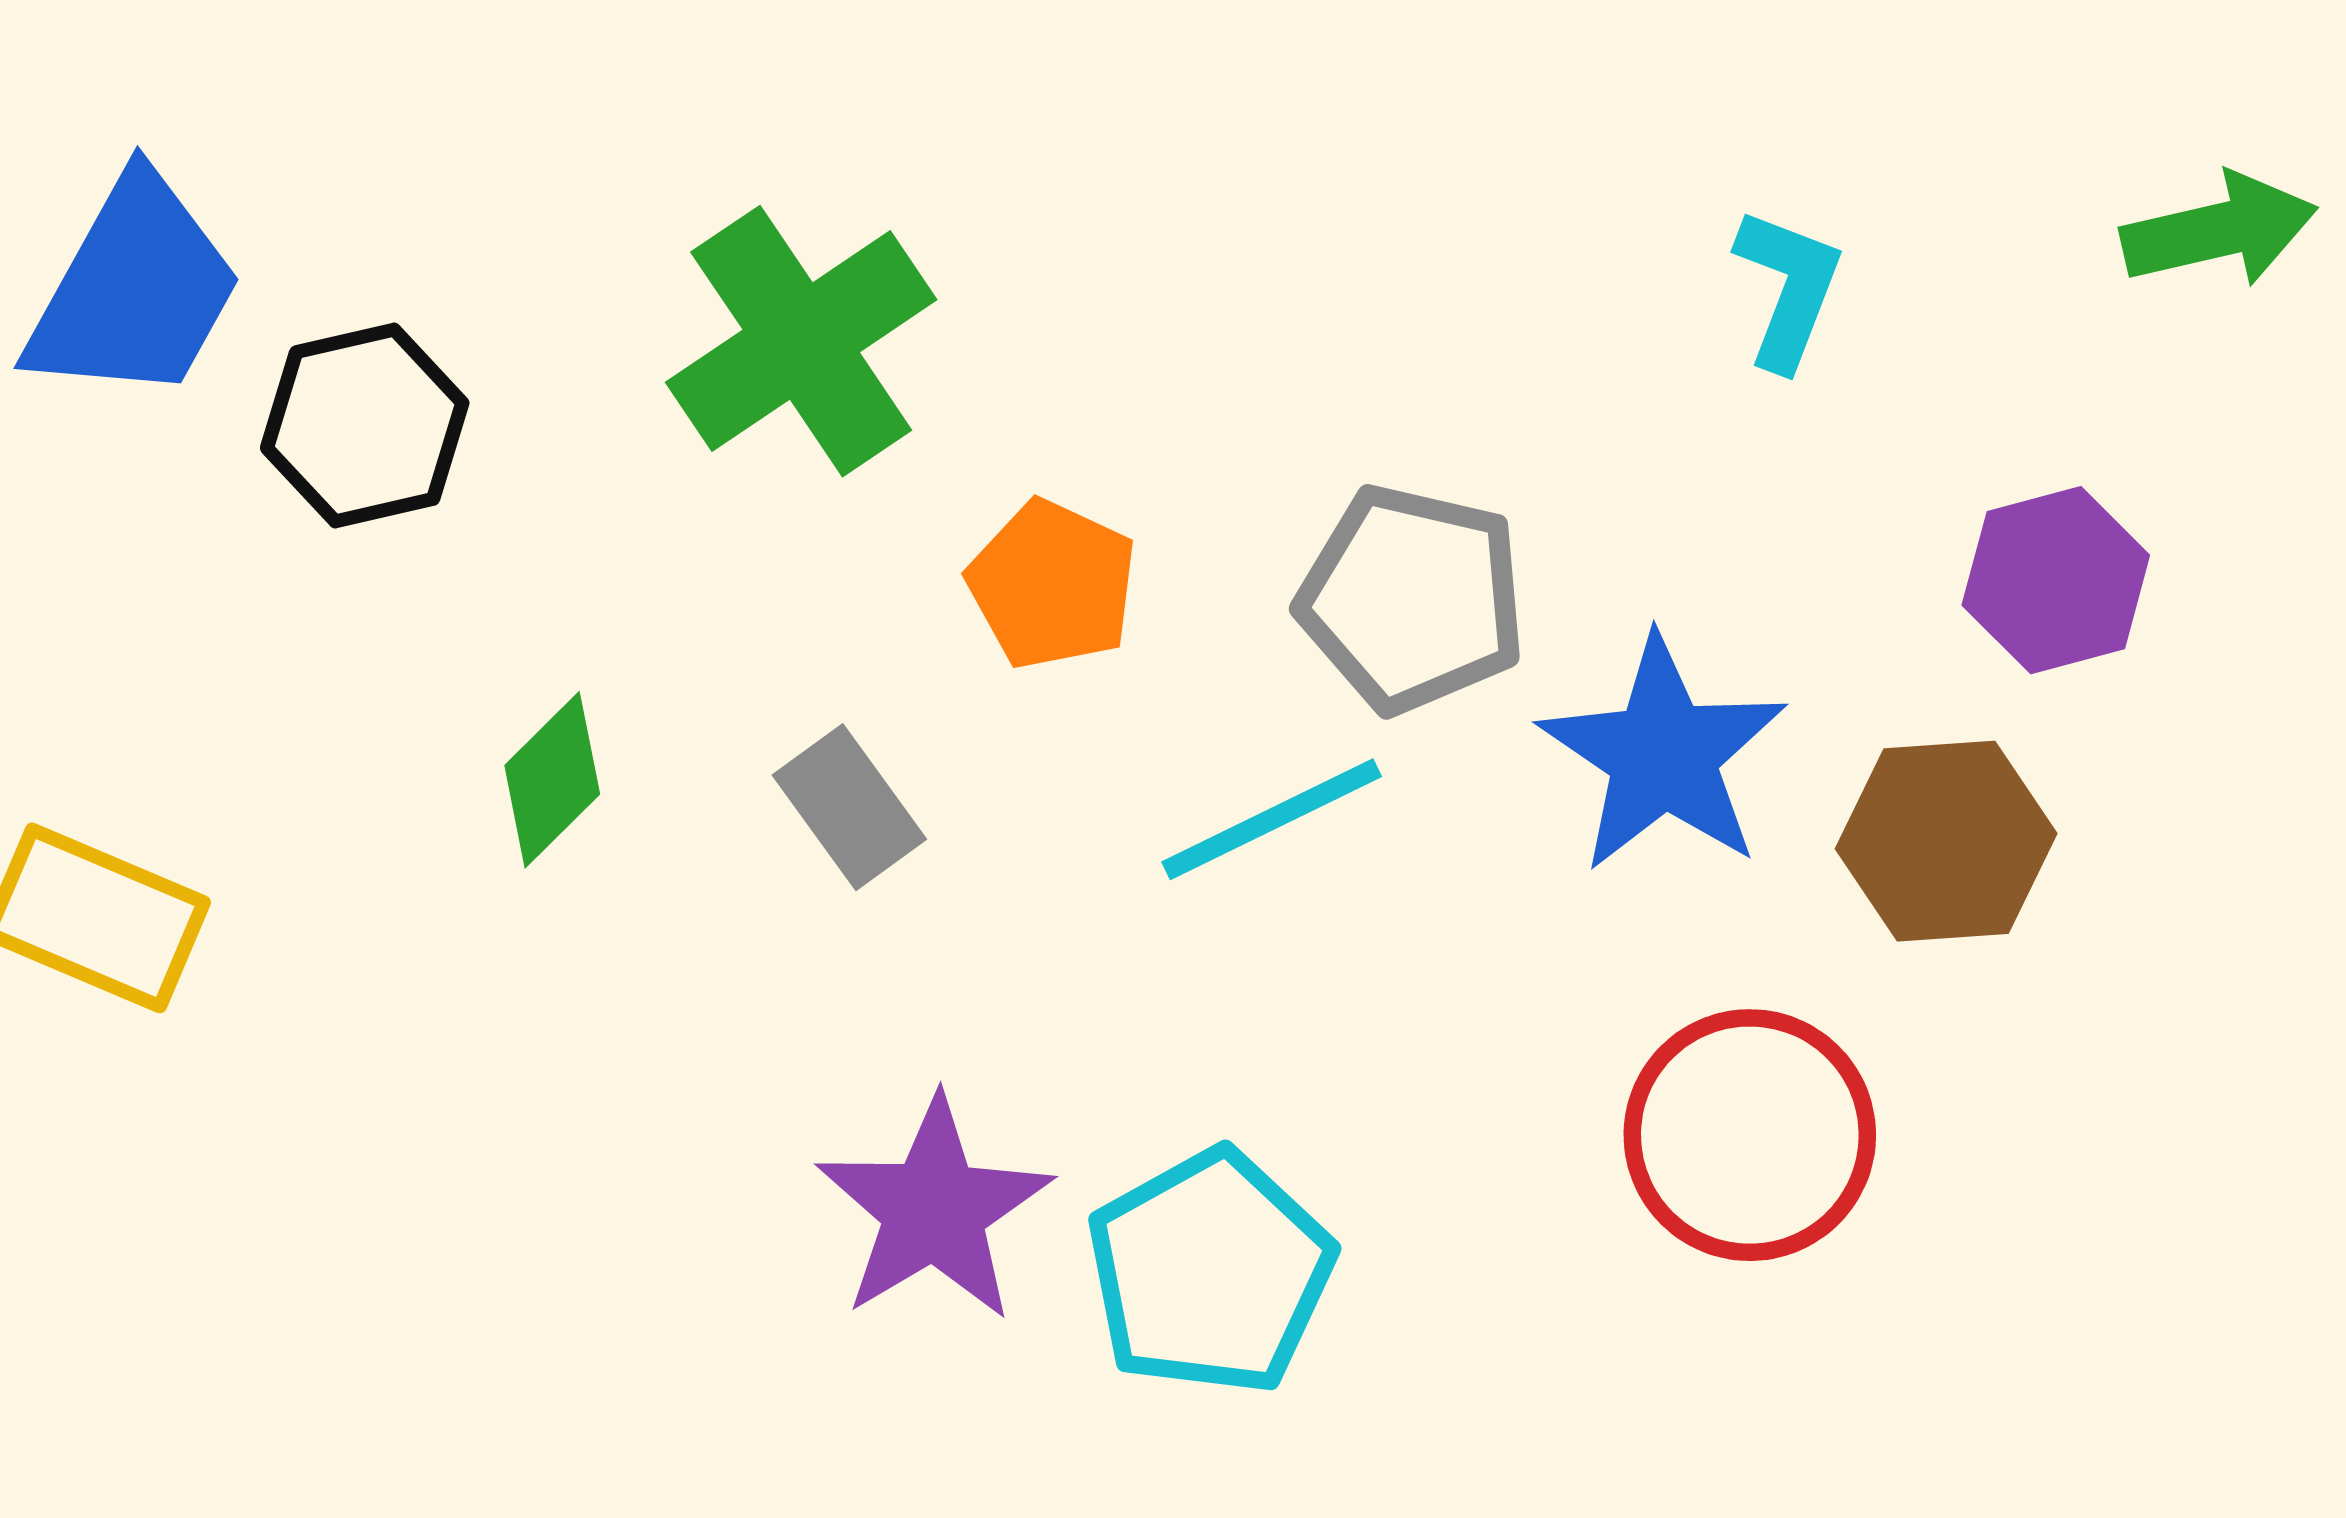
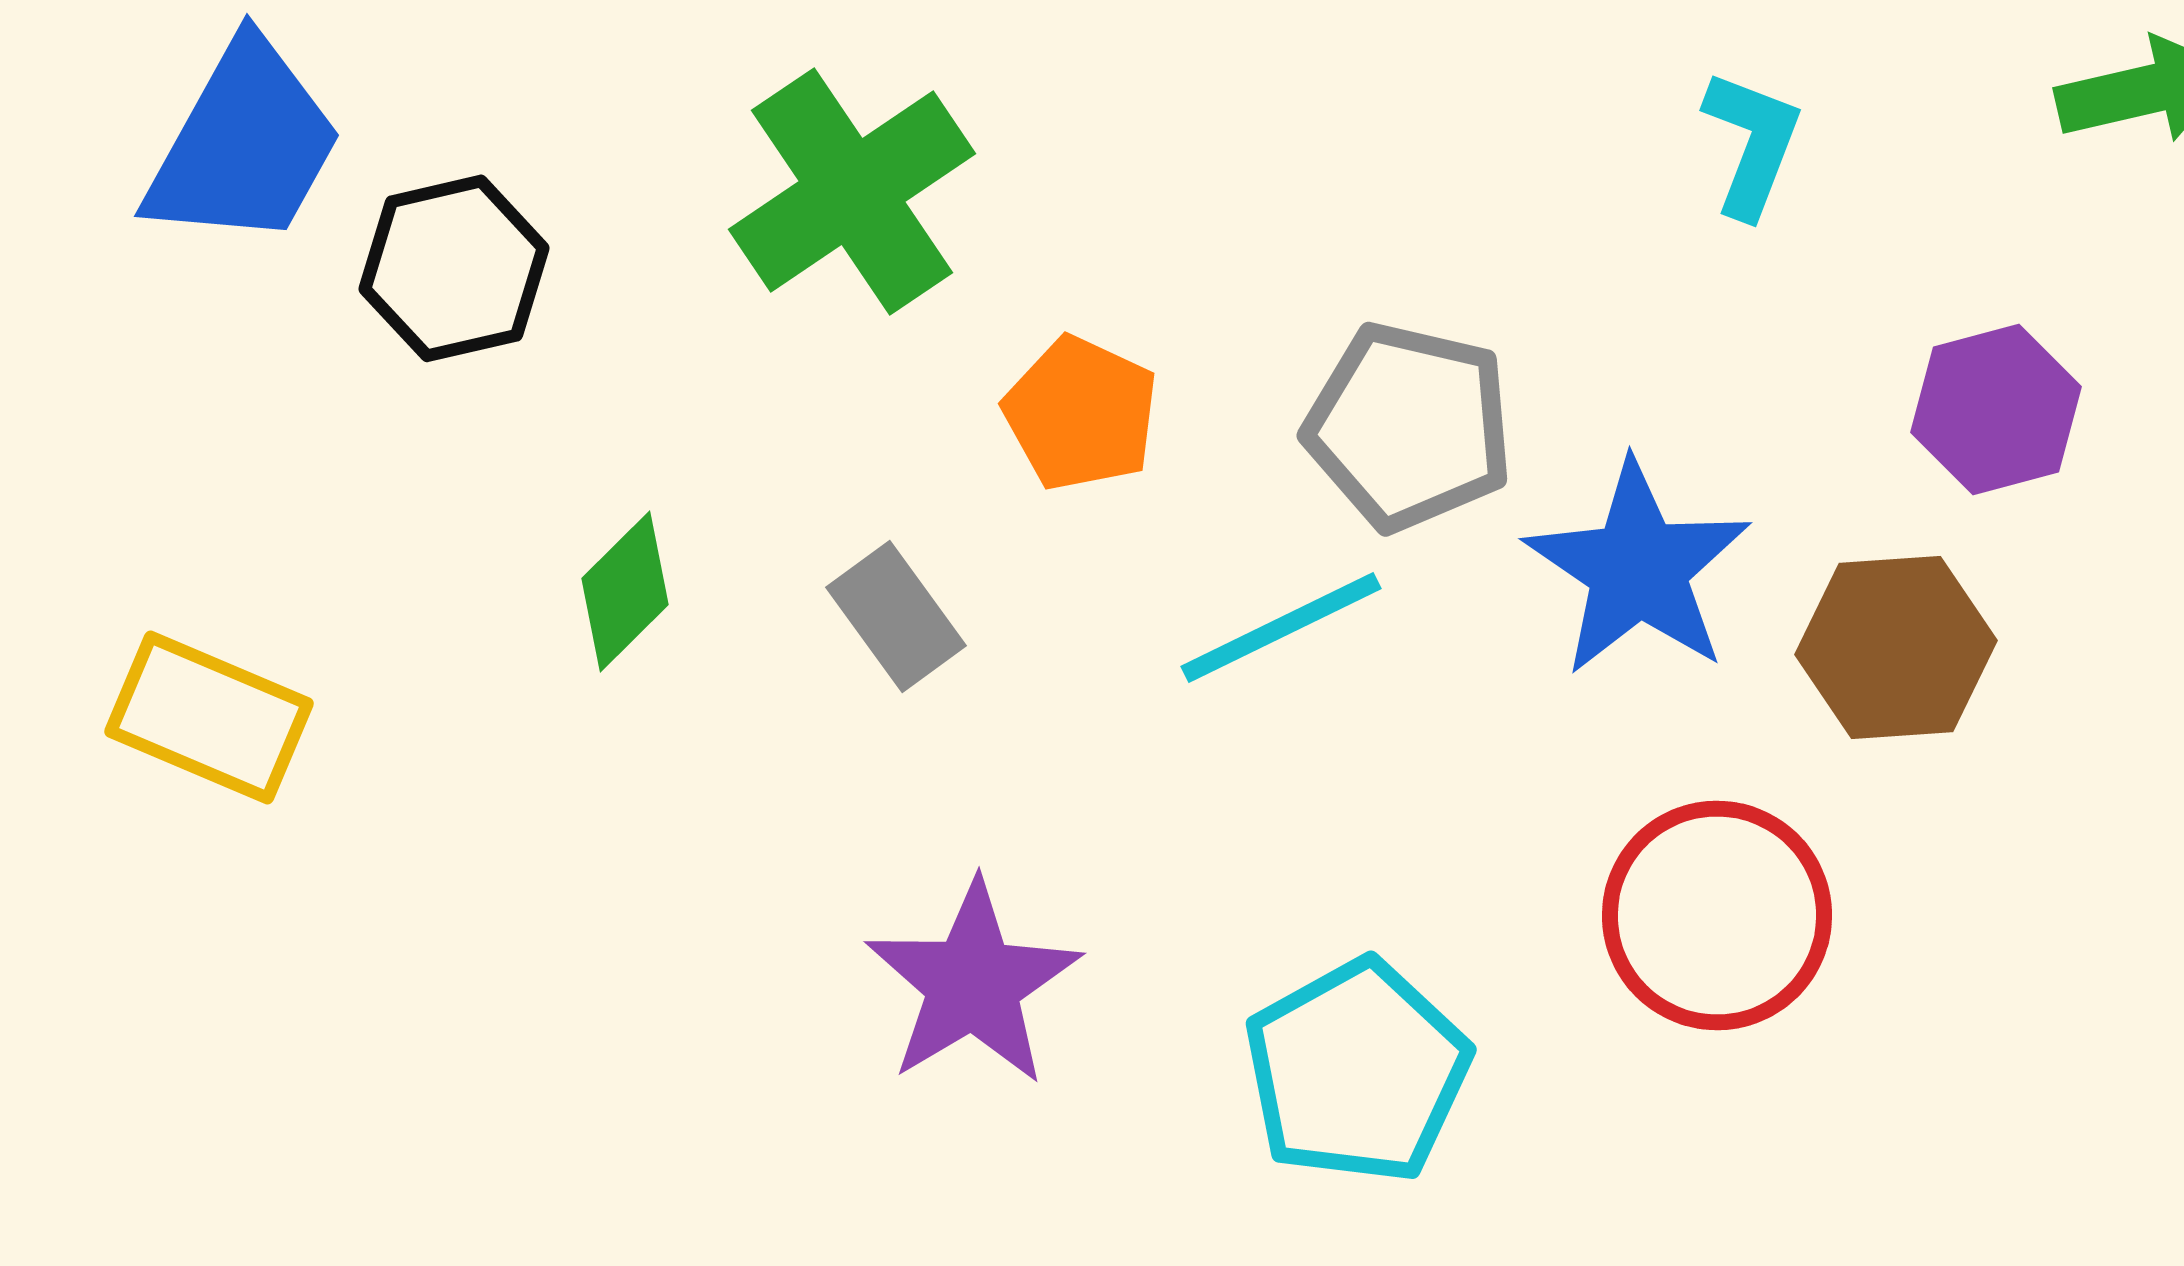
cyan pentagon: (1210, 1272) -> (1357, 1071), moved

